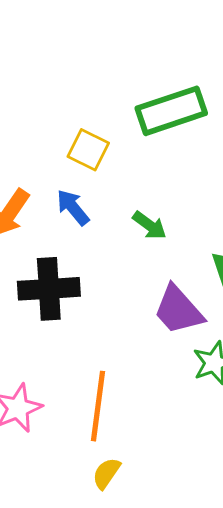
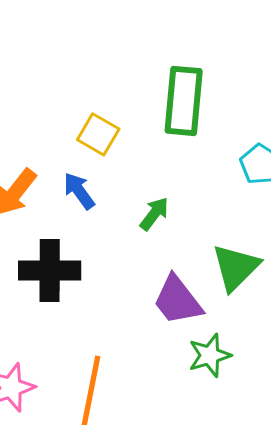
green rectangle: (171, 111) -> (184, 101), turned -70
green arrow: (149, 225) -> (154, 214), turned -93

